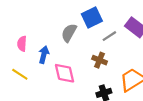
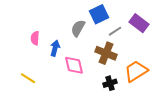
brown cross: (100, 60) -> (106, 53), size x1.5
yellow line: (20, 74) -> (28, 78), moved

